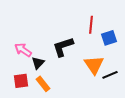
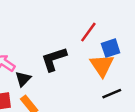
red line: (91, 25) -> (88, 32), turned 30
orange triangle: (94, 65) -> (102, 65), moved

